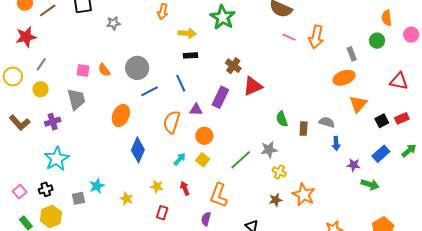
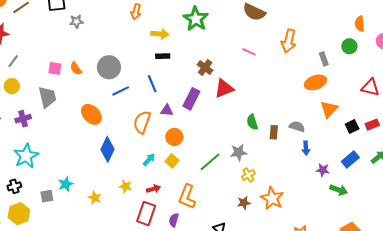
gray star: (113, 23) -> (76, 21), moved
pink line: (289, 37) -> (249, 52), moved
orange ellipse: (121, 115) -> (91, 114), turned -70
yellow cross: (279, 172) -> (248, 175), turned 32
red arrow: (185, 188) -> (153, 189), turned 96
red rectangle: (162, 213) -> (146, 213), moved, size x1.6

